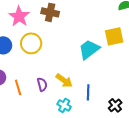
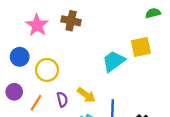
yellow circle: (31, 43) -> (47, 70), moved
orange line: (18, 87) -> (36, 103), turned 49

